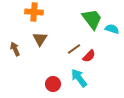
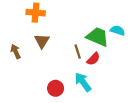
green trapezoid: (92, 19) -> (98, 37), moved, turned -30
brown line: (74, 49) -> (78, 52), turned -72

